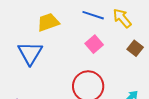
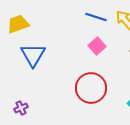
yellow trapezoid: (48, 22) -> (18, 24), moved

